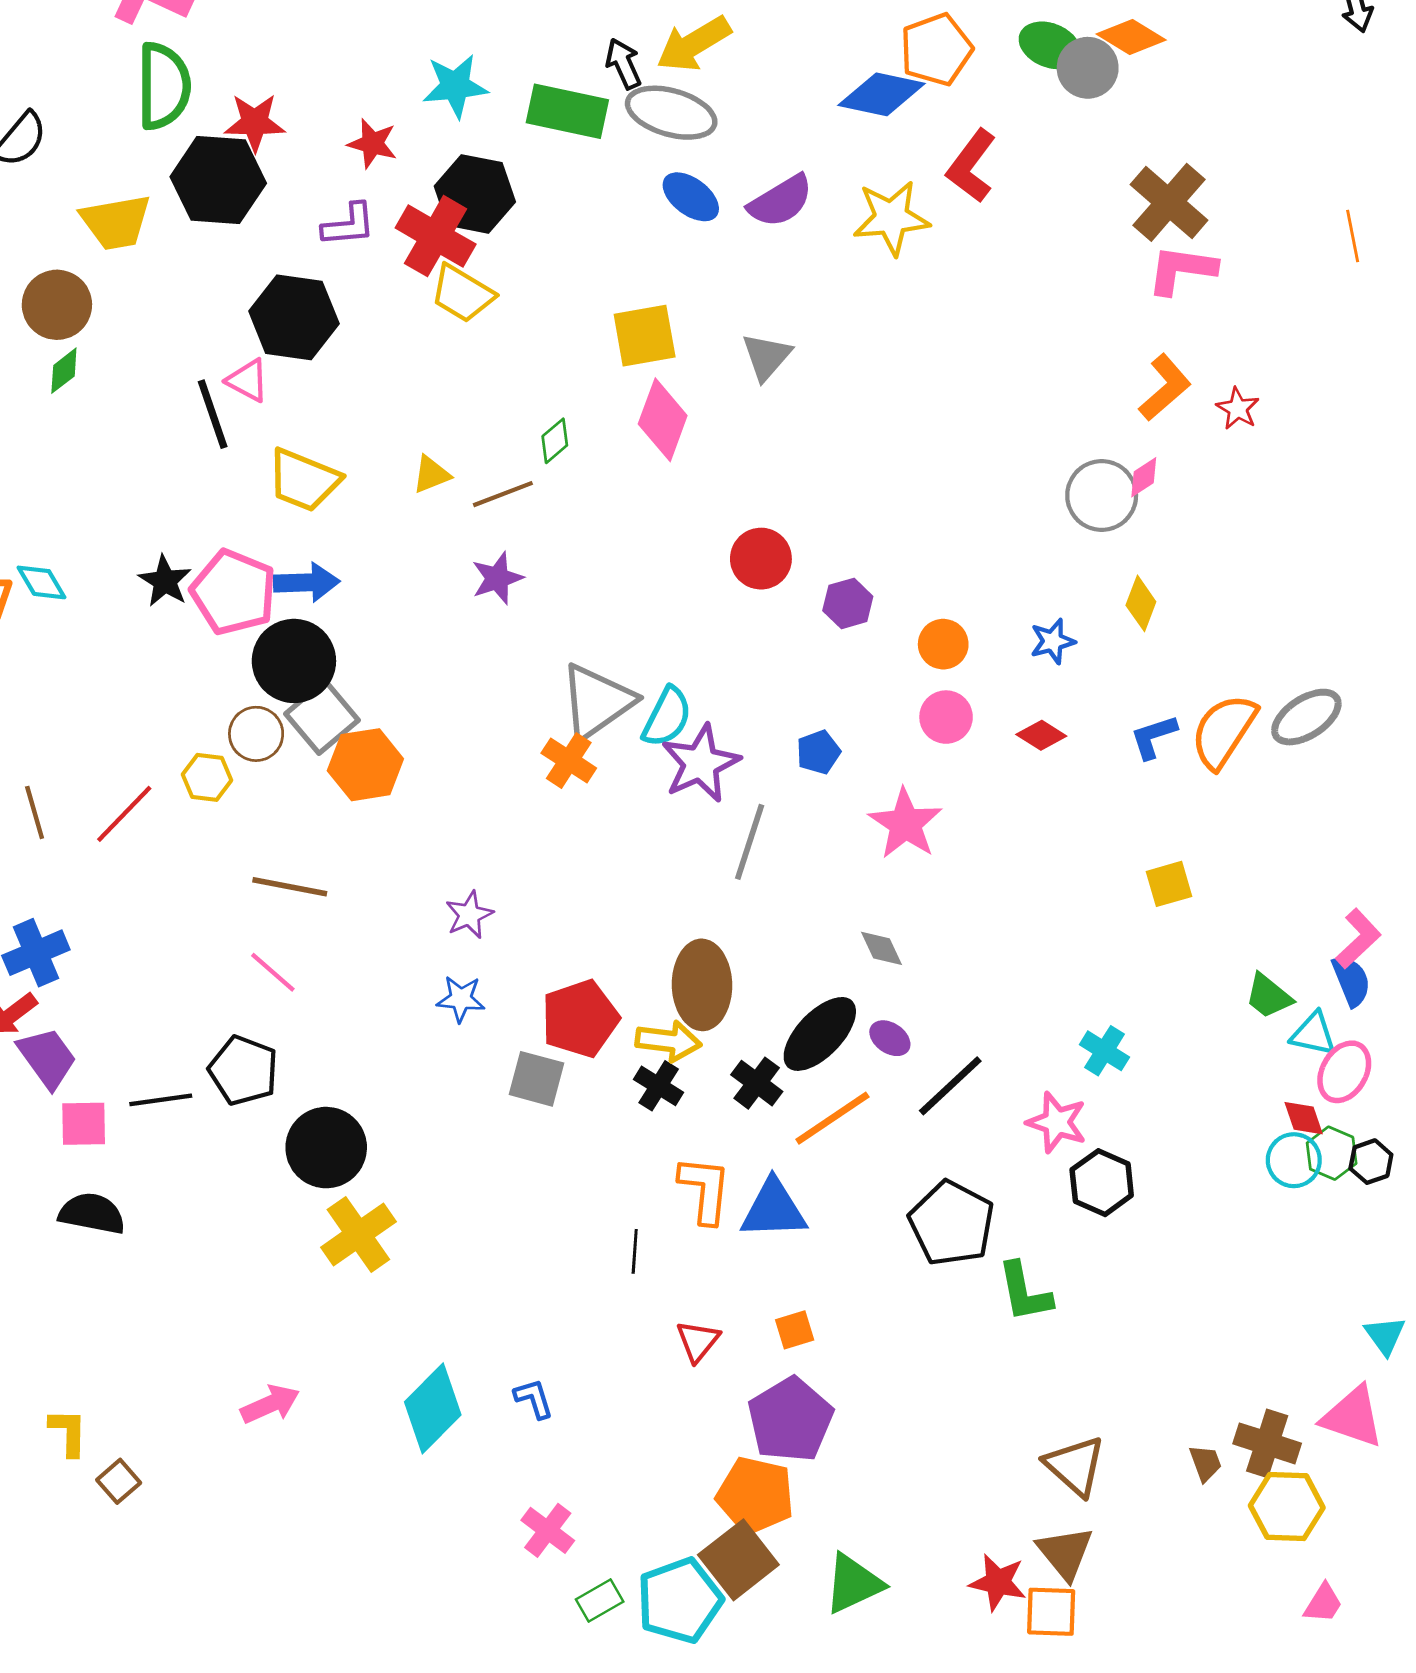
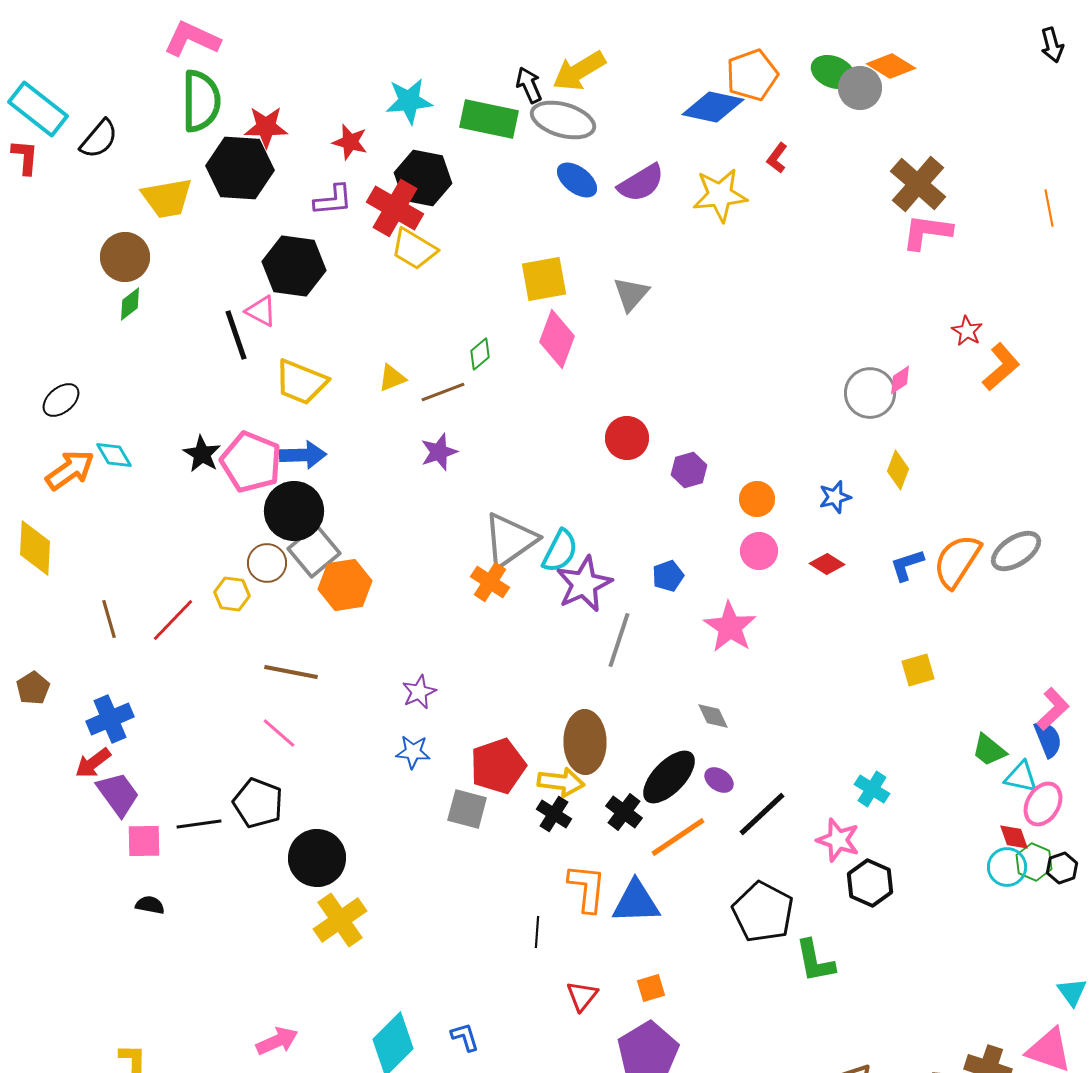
red L-shape: (971, 166) -> (777, 158), size x0.6
orange L-shape: (1165, 388) -> (1001, 367), moved
black semicircle: (92, 1213) -> (150, 905), size x0.6

